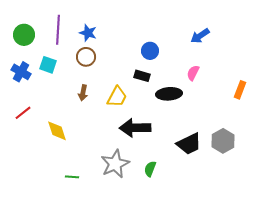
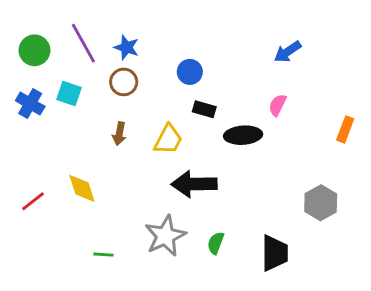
purple line: (58, 30) -> (83, 43), turned -32
blue circle: (150, 51) -> (190, 72), moved
red line: (23, 113) -> (33, 201), moved
black trapezoid: (189, 144) -> (275, 253), moved, turned -64

